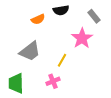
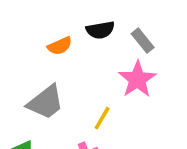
gray rectangle: (94, 16) -> (143, 41), moved

